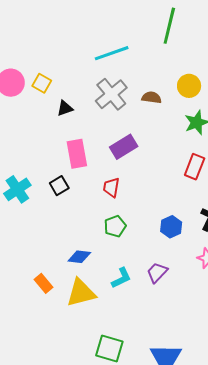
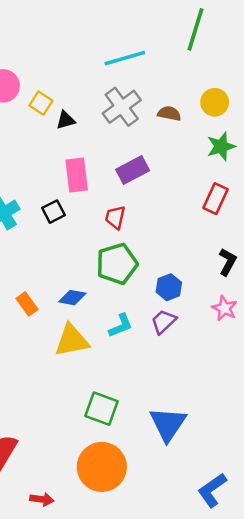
yellow square: (42, 83) -> (41, 103), moved
green pentagon: (115, 226) -> (117, 264), size x1.6
blue hexagon: (171, 227) -> (169, 287), moved
orange rectangle: (43, 283) -> (27, 304), moved

